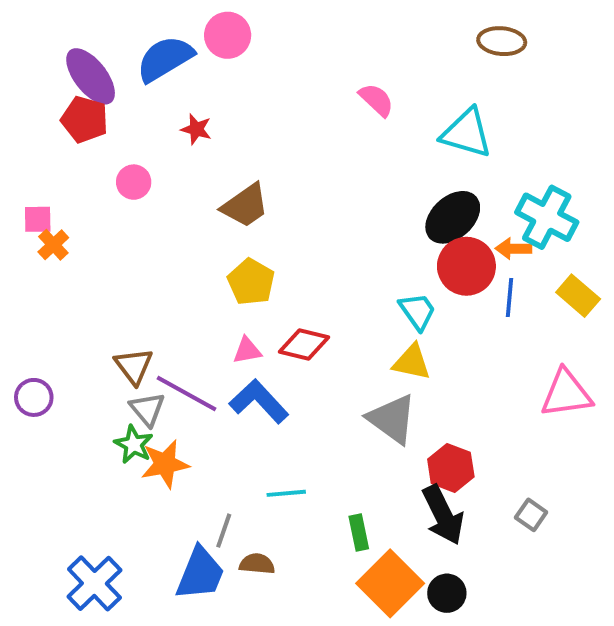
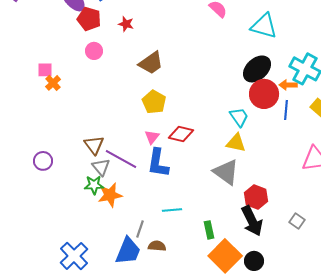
red pentagon: (85, 119) -> (89, 19), moved
pink triangle: (247, 350) -> (152, 137), turned -42
blue L-shape: (259, 401) -> (158, 163), turned -128
green star: (134, 444) -> (94, 185), turned -30

